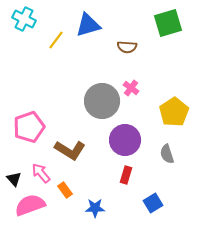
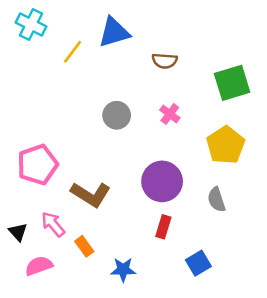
green square: (168, 23) -> (232, 83), moved
gray circle: (102, 101) -> (117, 115), moved, size x0.6
pink semicircle: (30, 205) -> (39, 266), size x0.7

